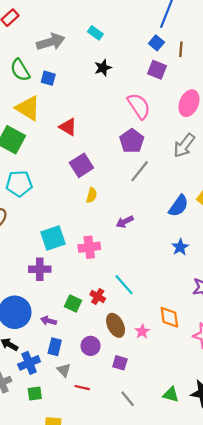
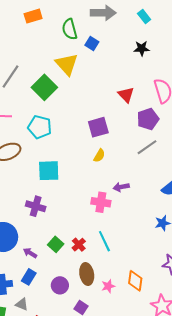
red triangle: (68, 127) -> (126, 95), moved
cyan square: (53, 238) -> (49, 171), moved
pink cross: (89, 247) -> (101, 202), moved
gray triangle: (64, 370) -> (22, 304), moved, turned -40

